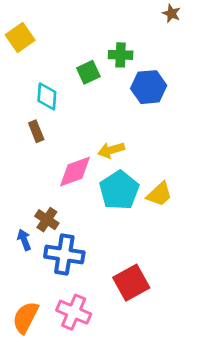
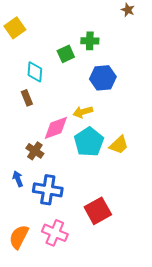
blue hexagon: (149, 87) -> (103, 78), moved
brown cross: (47, 220) -> (35, 151), moved

